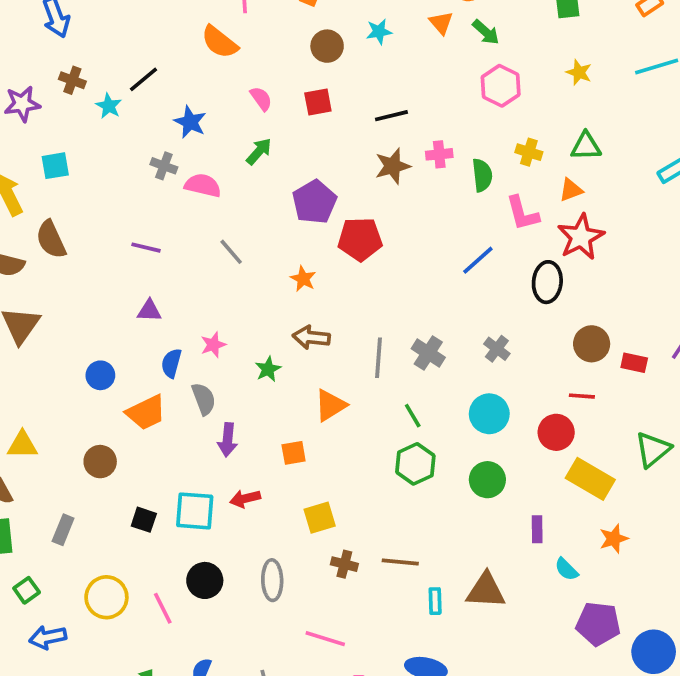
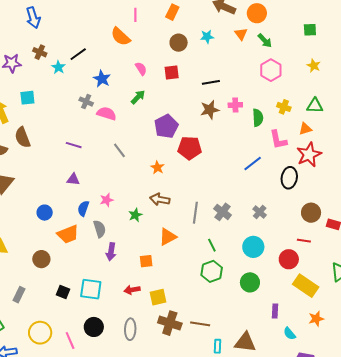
red arrow: (245, 499) -> (132, 290), moved
brown cross: (344, 564) -> (170, 323), size x1.6

